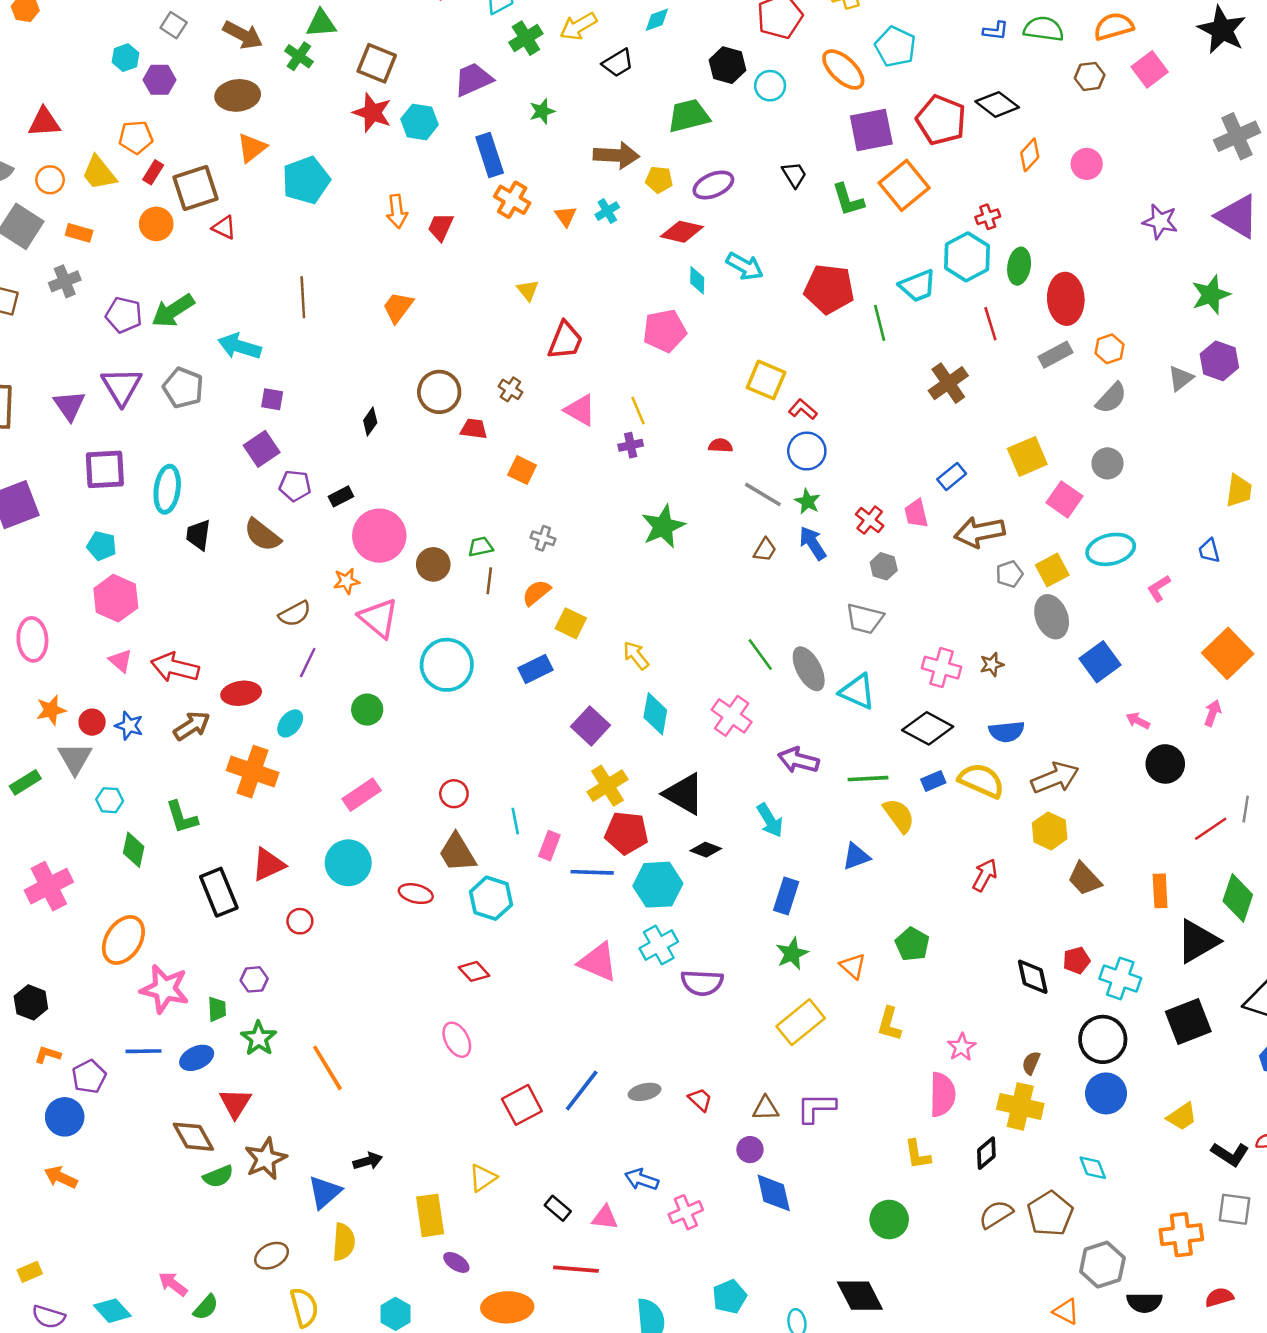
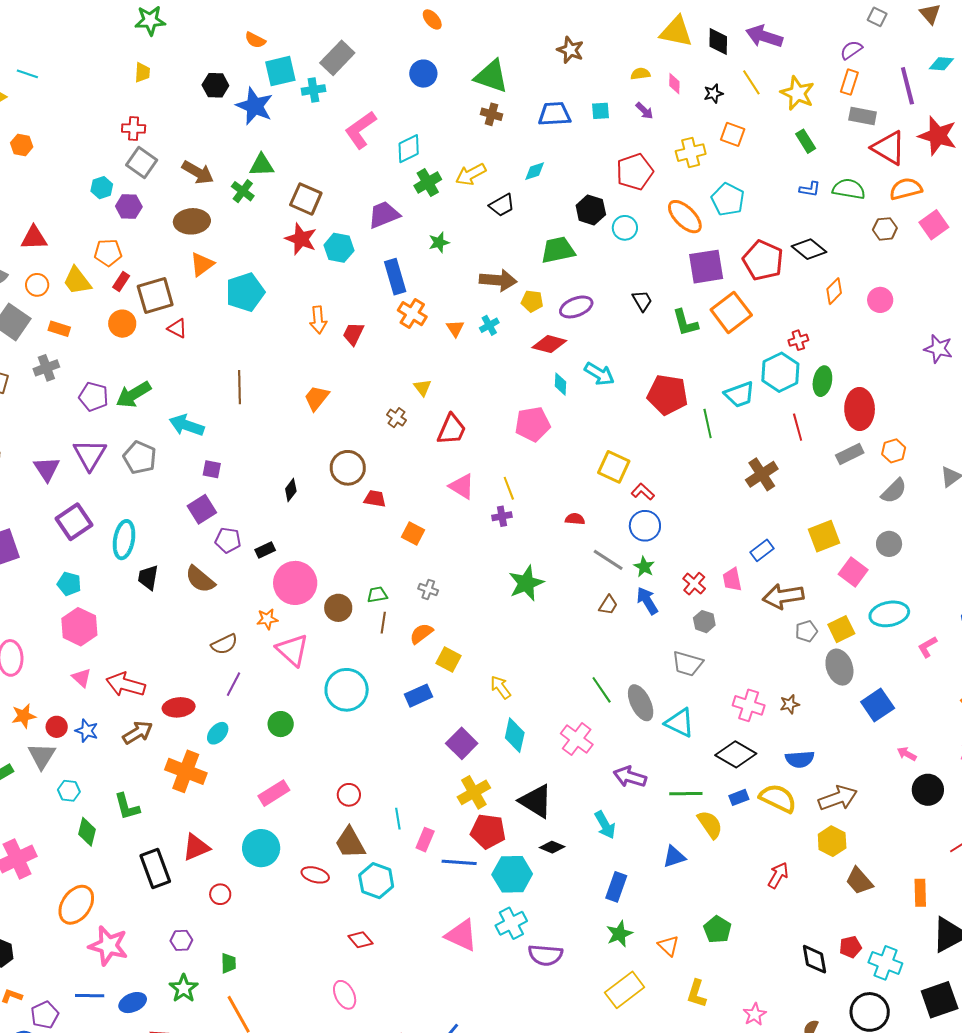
gray square: (174, 25) -> (142, 163), size x1.4
brown cross: (510, 389) -> (397, 418), moved
purple square: (105, 469) -> (74, 522), turned -33
green trapezoid: (217, 1009) -> (228, 963), moved

